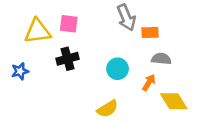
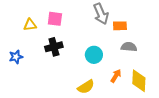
yellow triangle: (38, 31) -> (30, 25), size x0.6
orange arrow: (149, 83) -> (116, 76), moved
yellow diamond: (174, 101) -> (139, 81), turned 35

